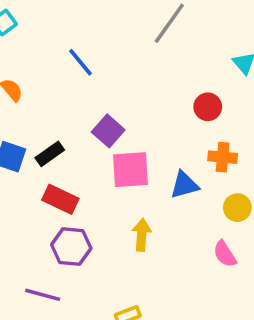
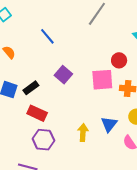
pink square: (131, 170) -> (102, 80), moved
blue triangle: (184, 185) -> (109, 124), moved, turned -36

